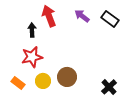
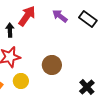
red arrow: (49, 16) -> (27, 16), turned 55
brown circle: (67, 77) -> (52, 65), moved

